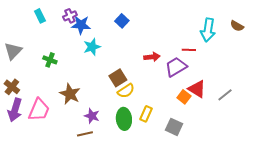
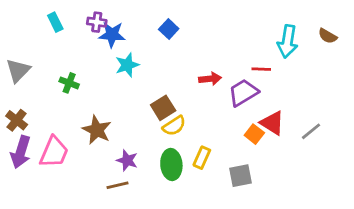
purple cross: (70, 16) -> (97, 22), turned 32
gray square: (174, 127) -> (241, 176), turned -36

